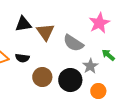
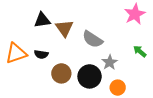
pink star: (99, 23) -> (135, 14), moved
green arrow: (108, 55) -> (140, 51), moved

